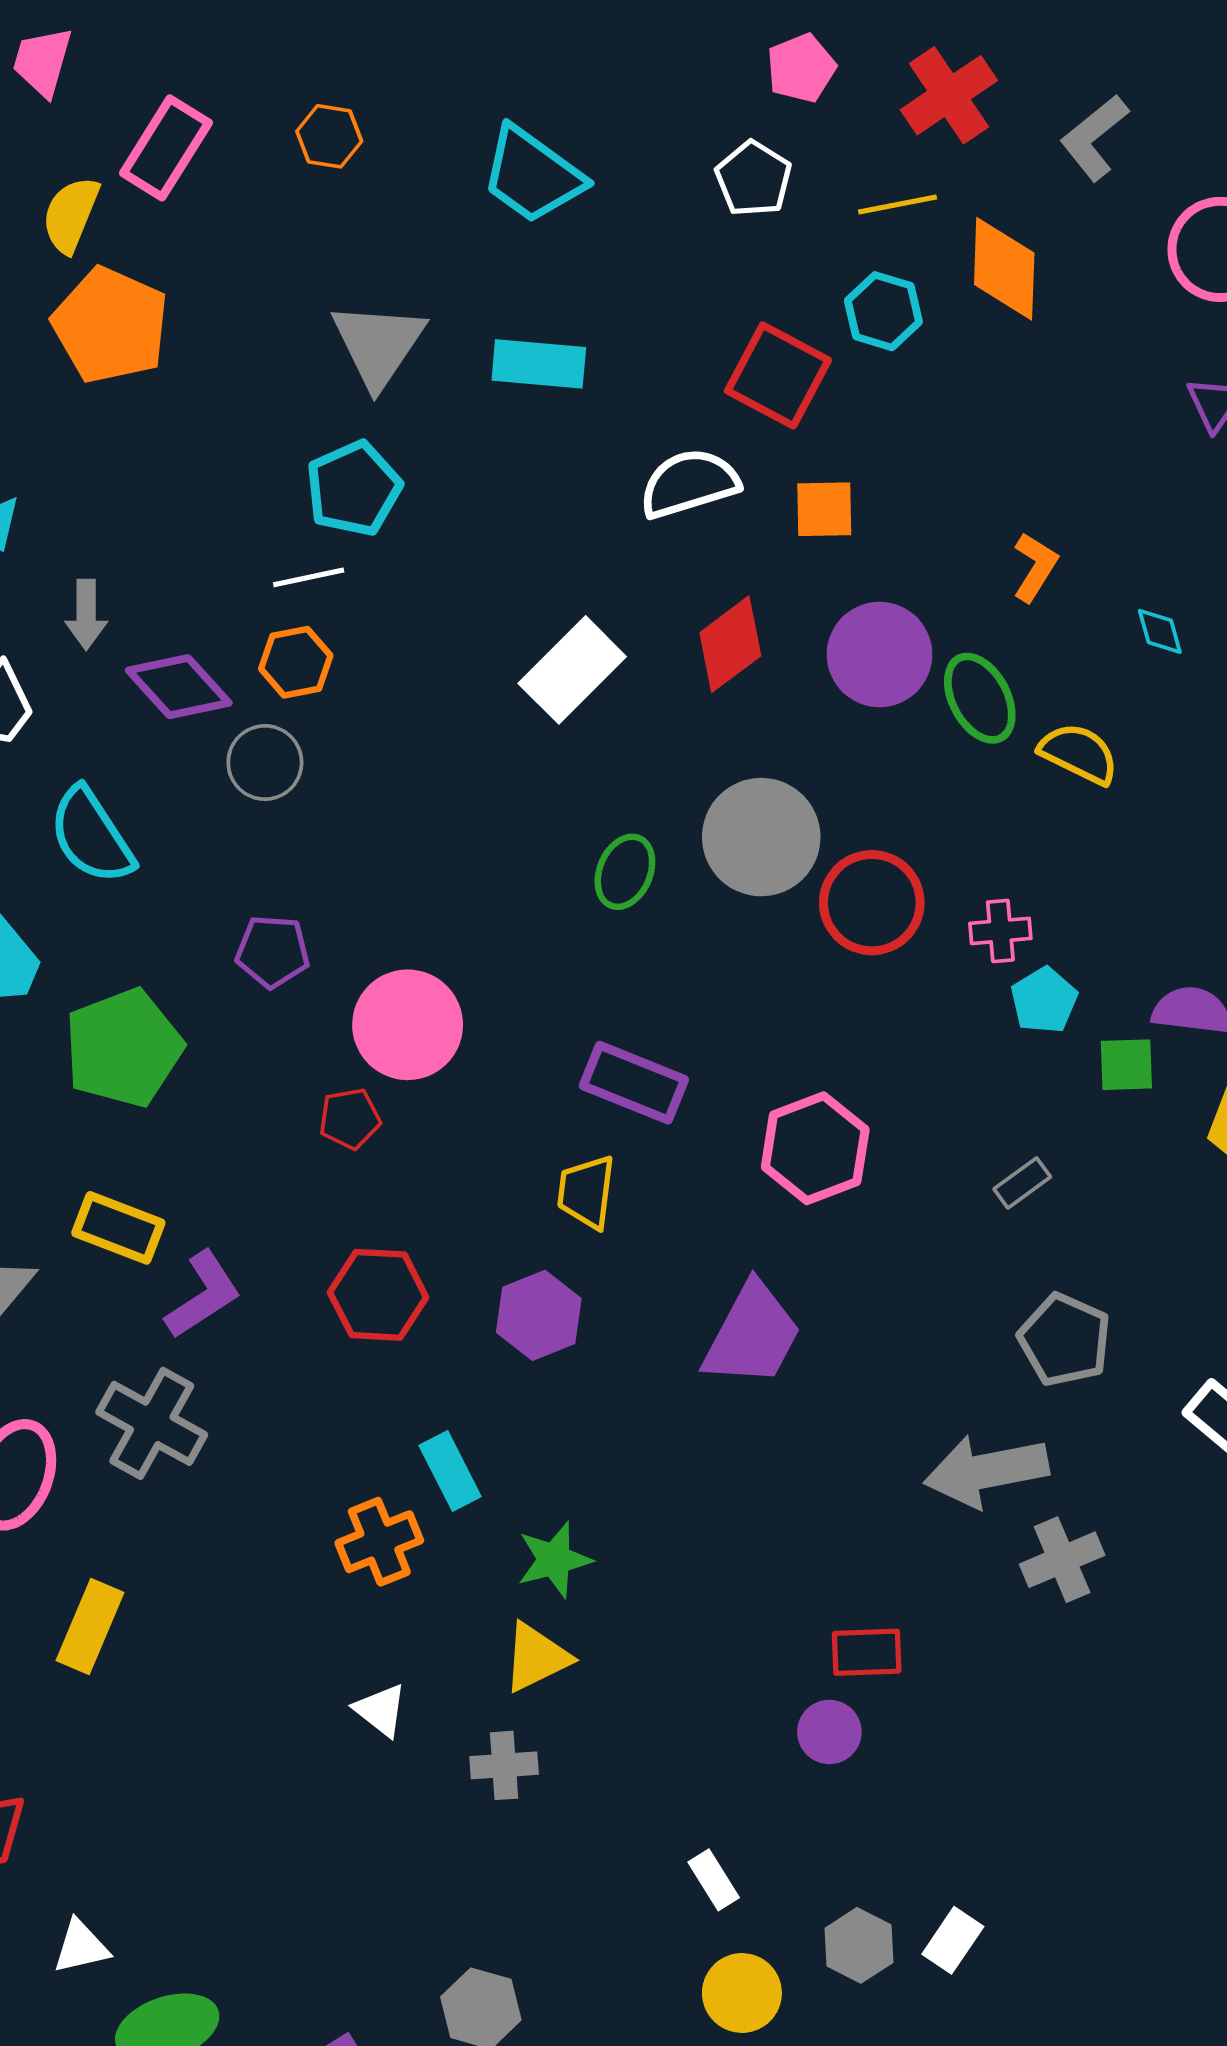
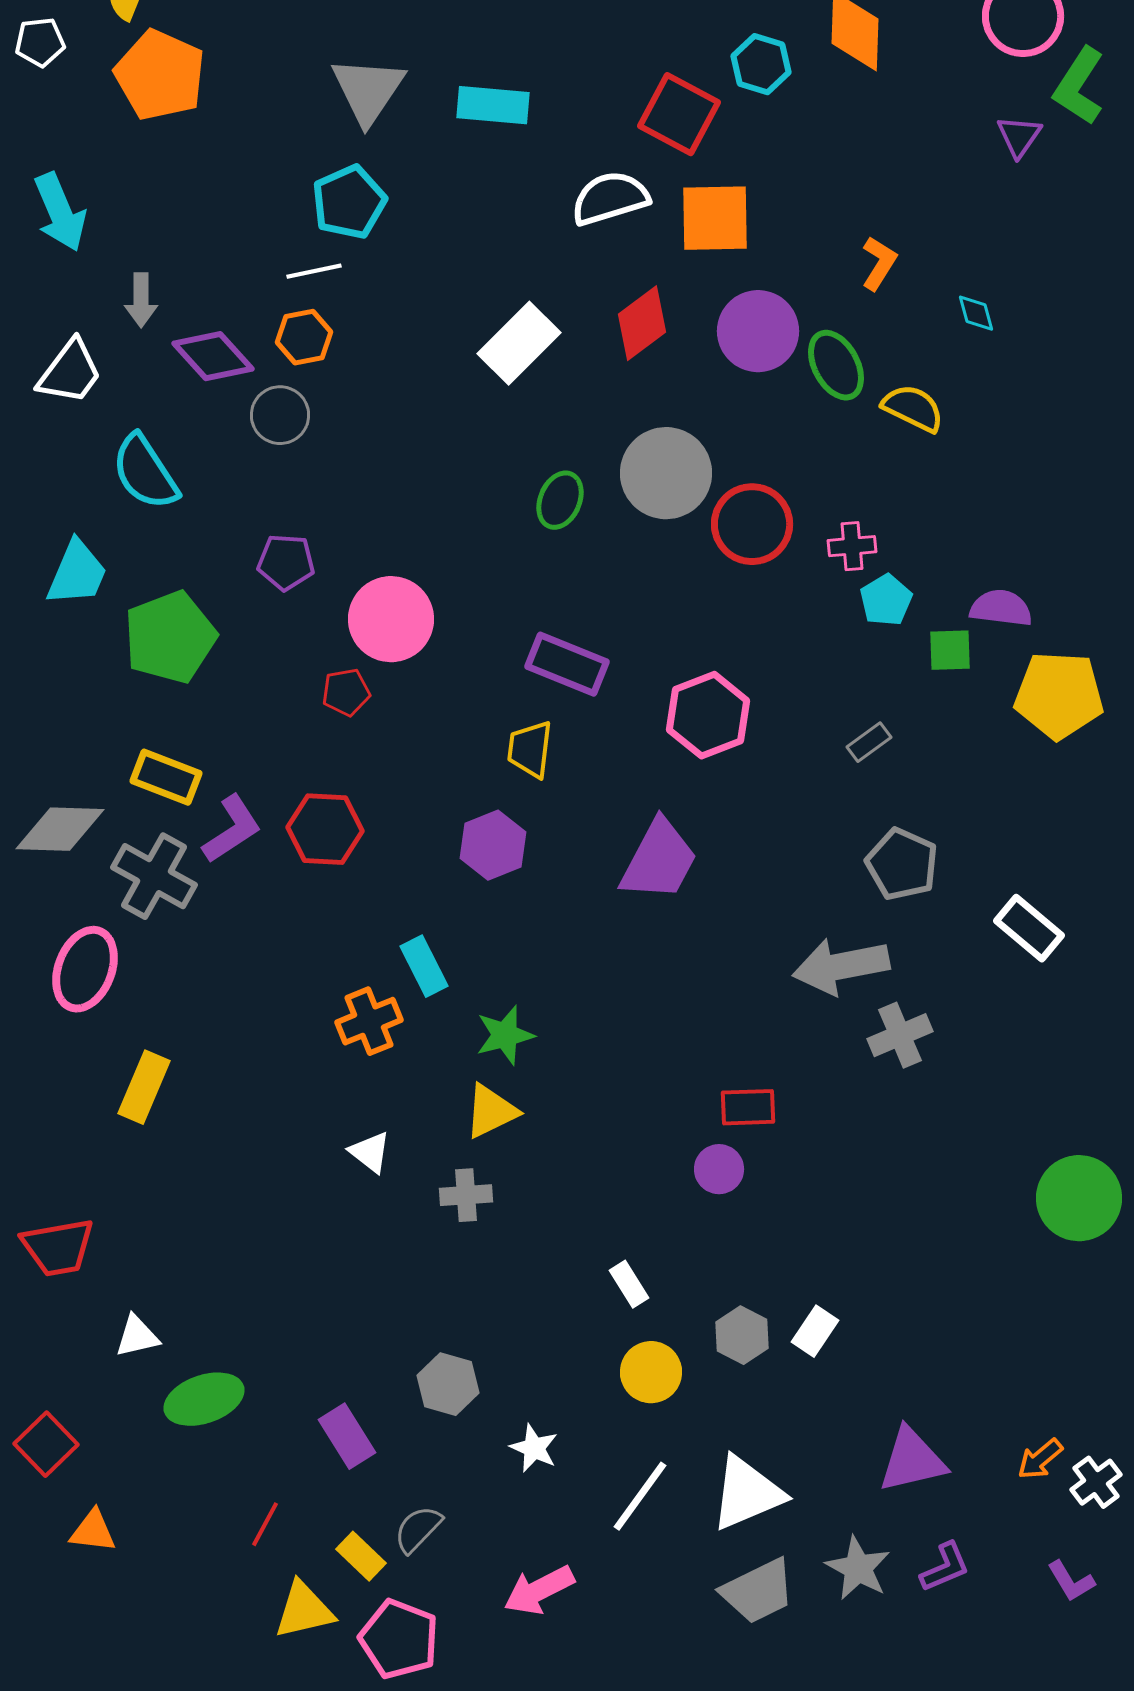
orange square: (824, 509) -> (715, 218), size x1.5
red hexagon: (378, 1295) -> (325, 829), moved
gray cross: (152, 1423) -> (154, 876), moved

